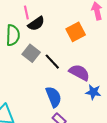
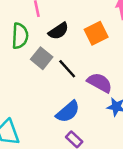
black semicircle: (36, 24) -> (58, 31), moved
blue semicircle: (54, 97) -> (68, 112), turned 70

